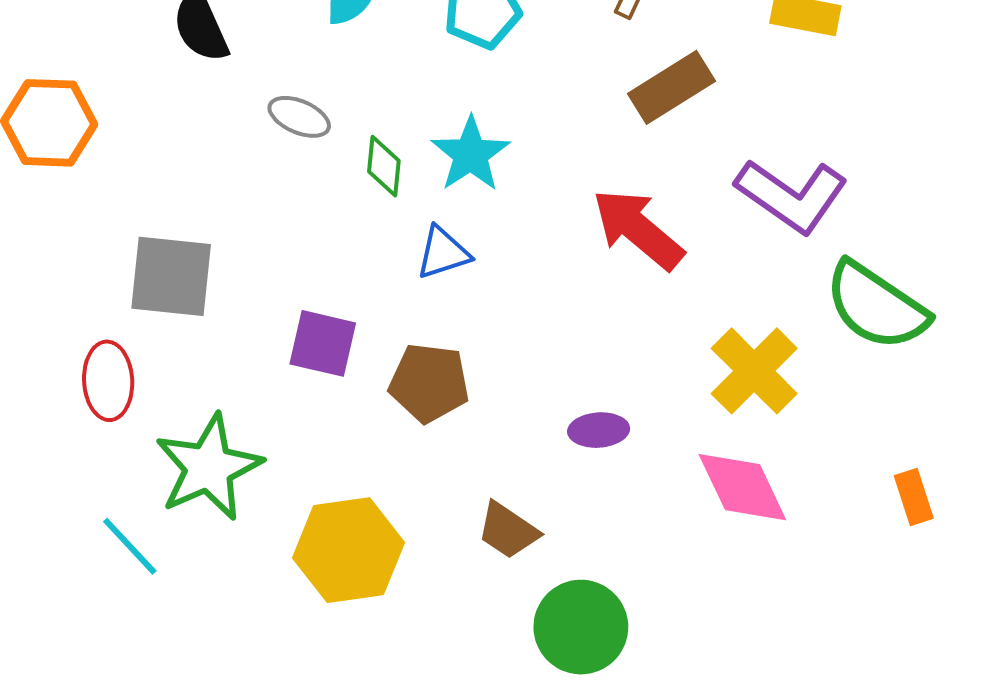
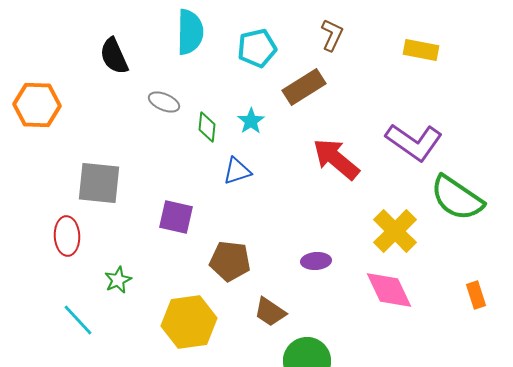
brown rectangle: (671, 87) -> (304, 87), moved
cyan star: (471, 154) -> (251, 121), size x0.7
brown pentagon: (429, 383) -> (230, 261), moved
green star: (209, 467) -> (118, 280), size x0.5

